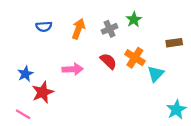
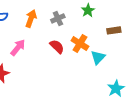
green star: (134, 20) -> (88, 10), moved
pink arrow: (73, 69) -> (18, 47), moved, turned -48

